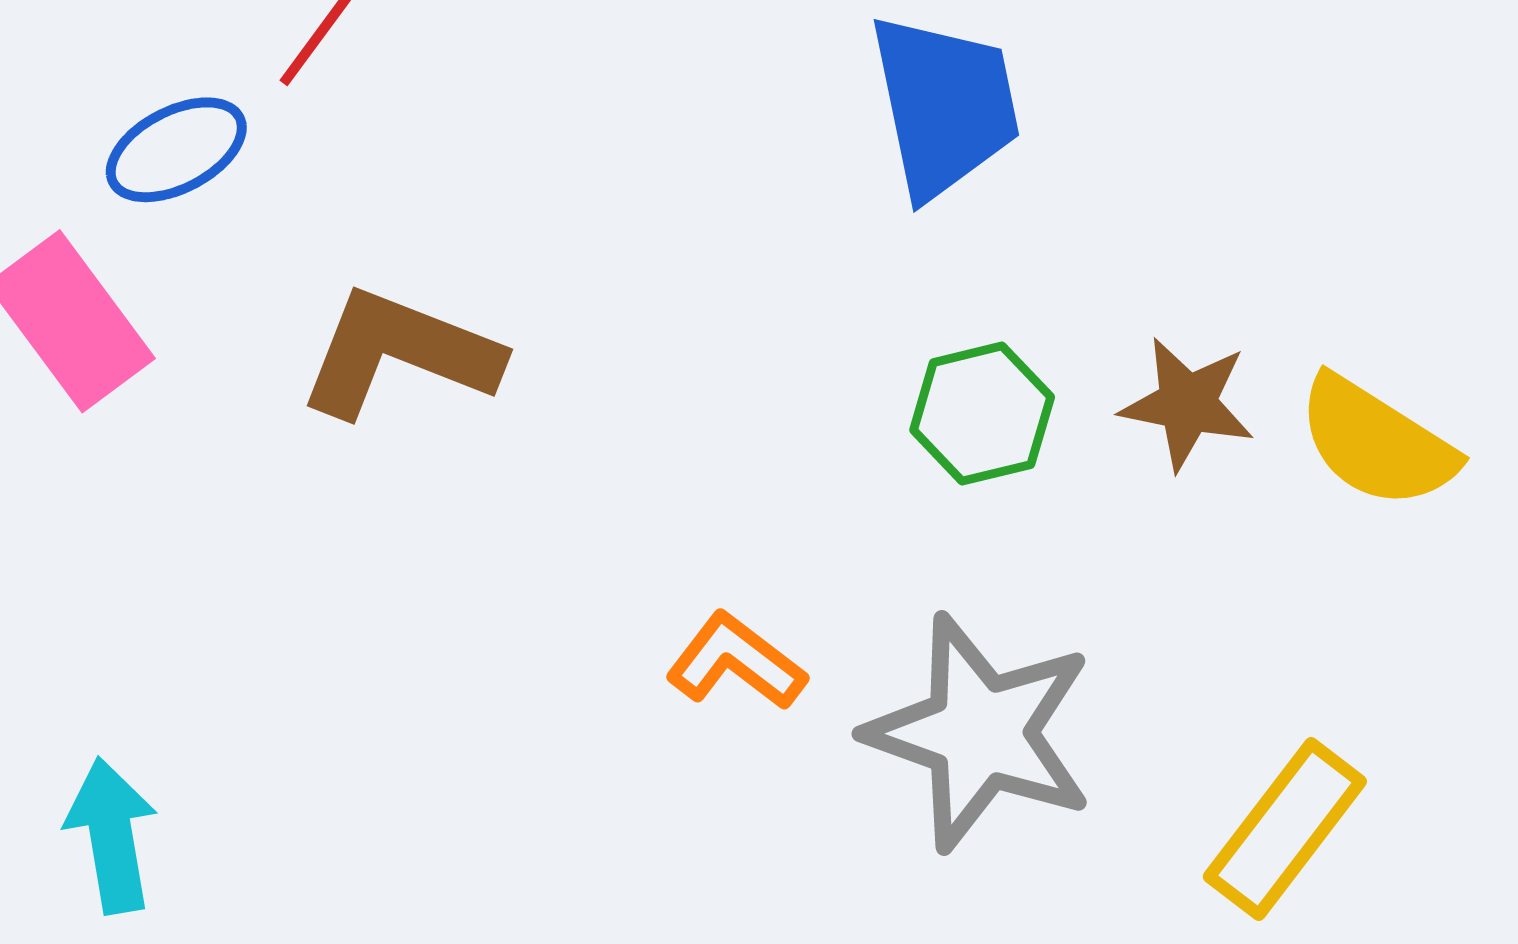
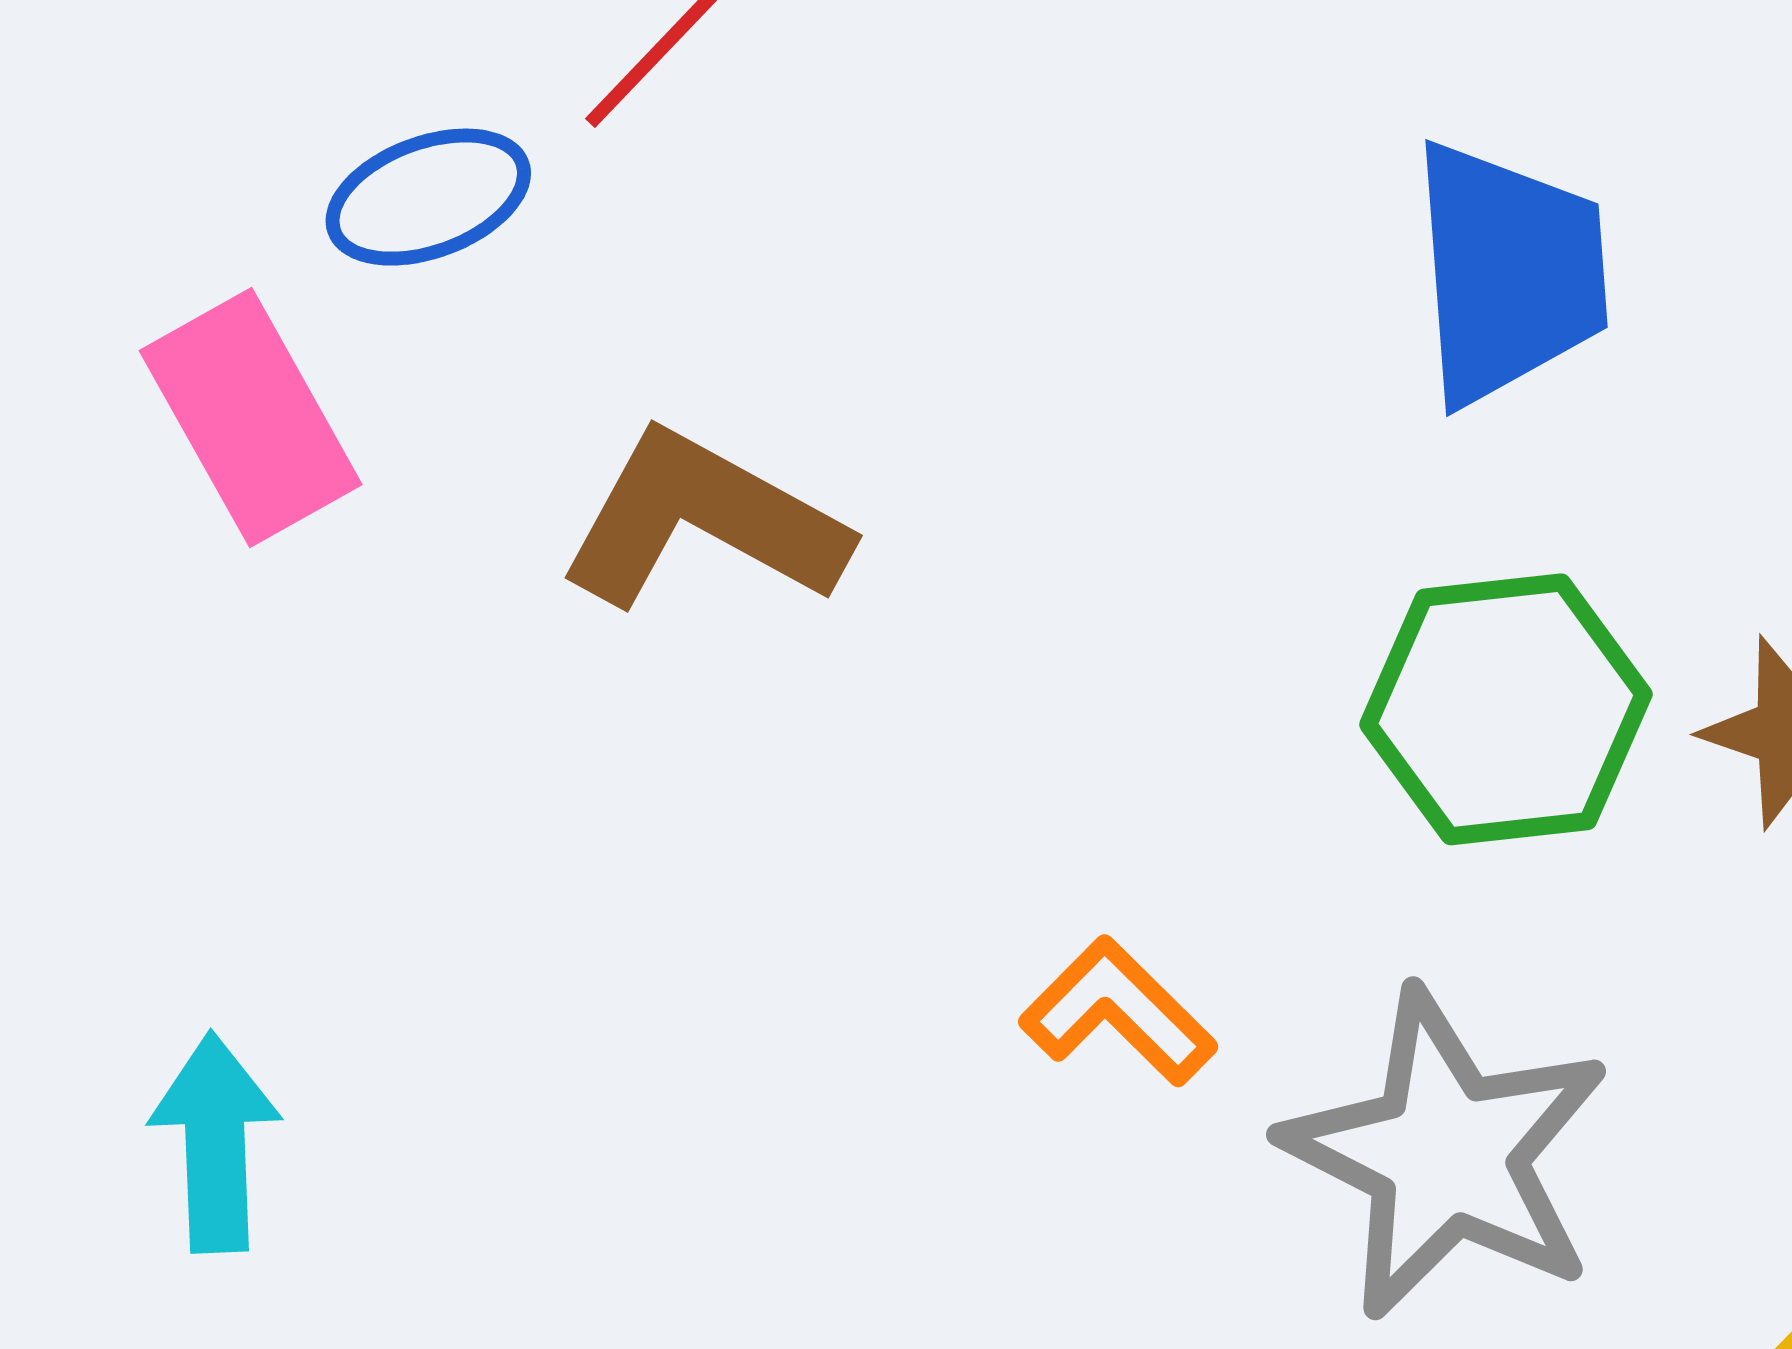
green hexagon: (982, 414) -> (1506, 709), size x1.4

